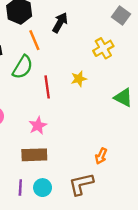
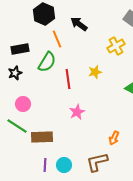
black arrow: (60, 23) -> (79, 24), turned -84
pink star: (38, 126) -> (77, 112), moved
brown rectangle: (34, 155) -> (42, 137), moved

